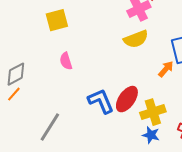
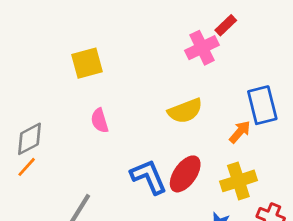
yellow semicircle: (136, 39) -> (185, 111), moved
yellow cross: (153, 112) -> (238, 181), moved

